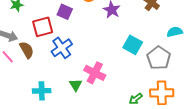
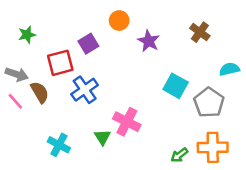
purple square: (65, 12) -> (88, 44), turned 35
cyan cross: (42, 91) -> (59, 145), turned 30

